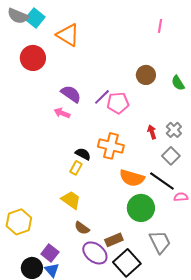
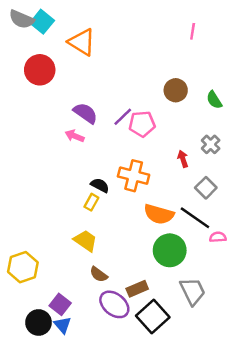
gray cross: (174, 130) -> (211, 144), moved

